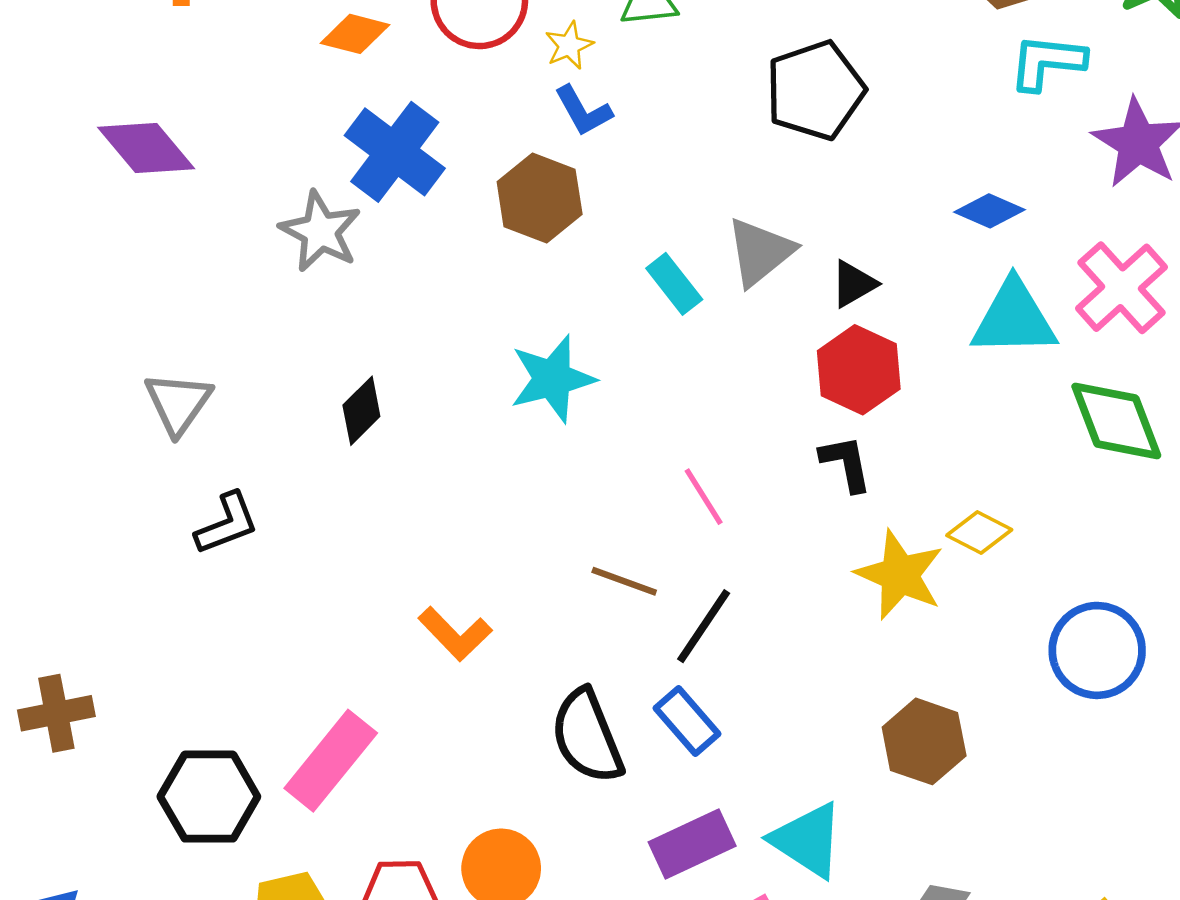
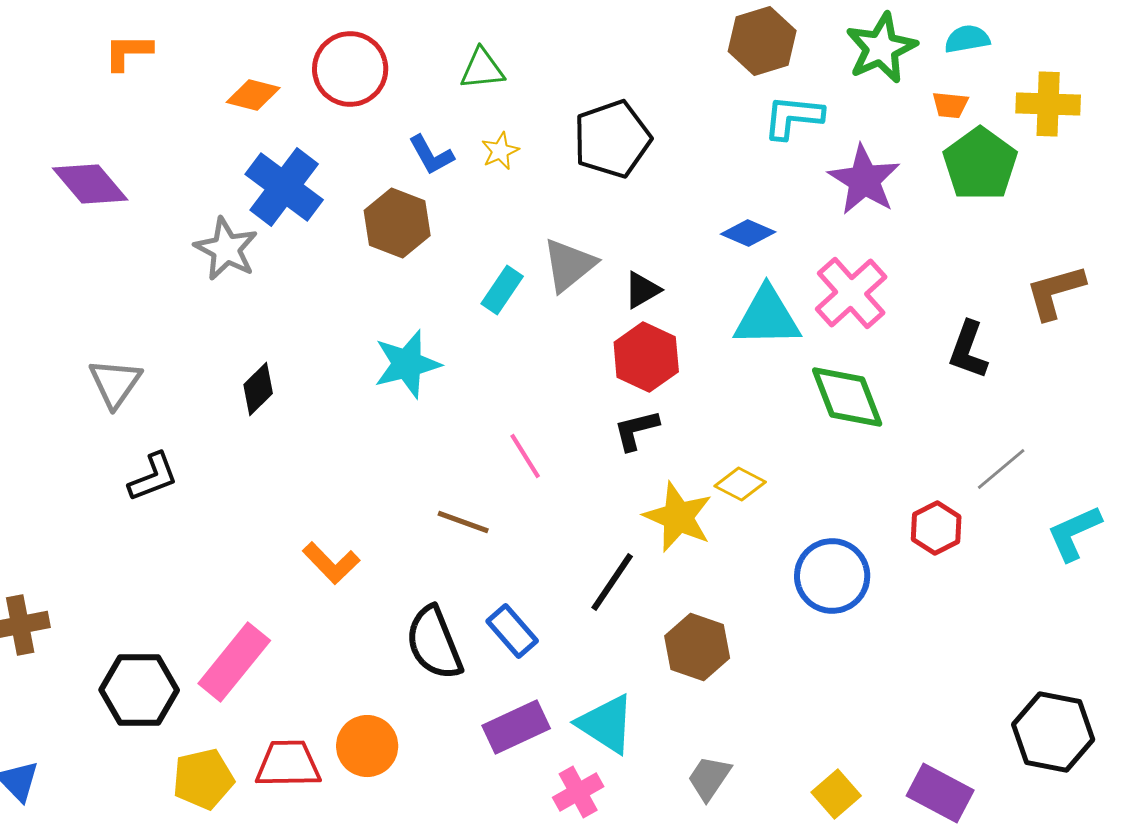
yellow star: (569, 45) -> (500, 151), moved
cyan rectangle: (674, 284) -> (502, 290), turned 72
black L-shape: (846, 463) -> (636, 430), turned -93
black line: (704, 626) -> (612, 582), moved

